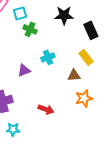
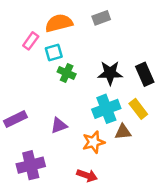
black star: (64, 15) -> (110, 73), moved
cyan cross: (48, 57) -> (106, 109), moved, size x1.5
orange star: (84, 98) -> (93, 142), moved

